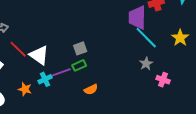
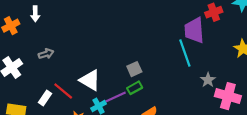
cyan line: (146, 38) -> (185, 53), moved, turned 30
red line: (18, 49) -> (63, 91), moved
pink cross: (163, 80) -> (228, 96), size x1.6

